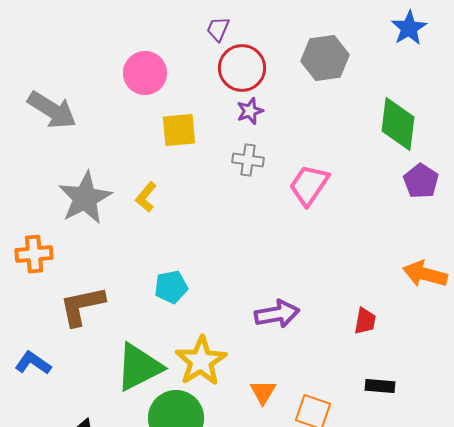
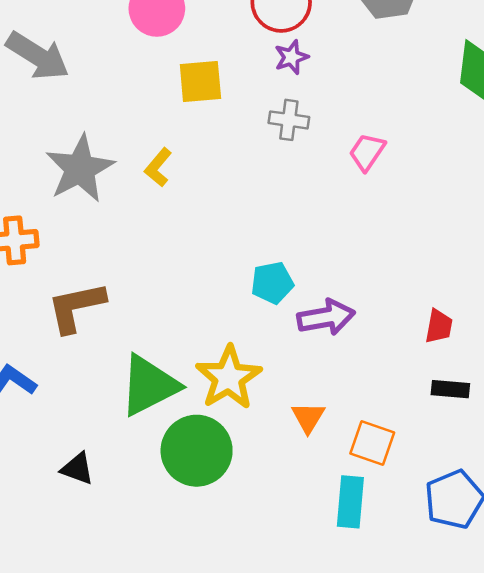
pink trapezoid: (309, 185) -> (367, 152), size x0.7
cyan pentagon: (171, 287) -> (272, 283), moved
black rectangle: (380, 386) -> (450, 389), moved

